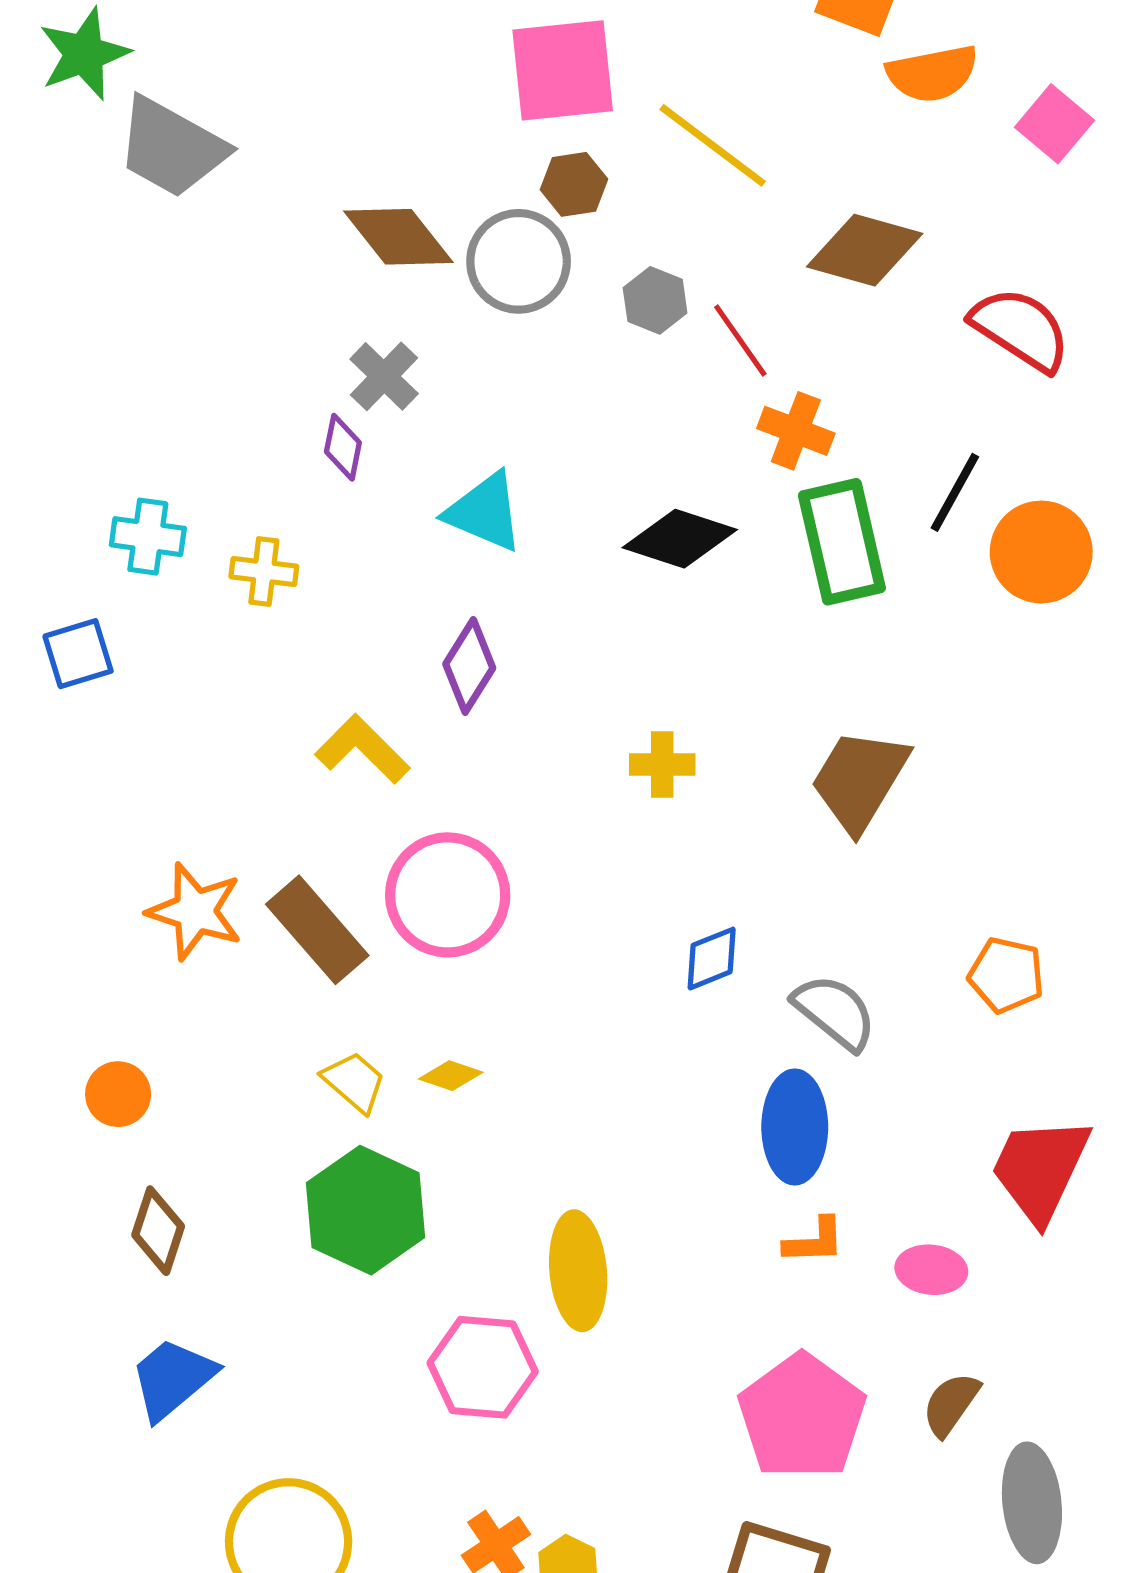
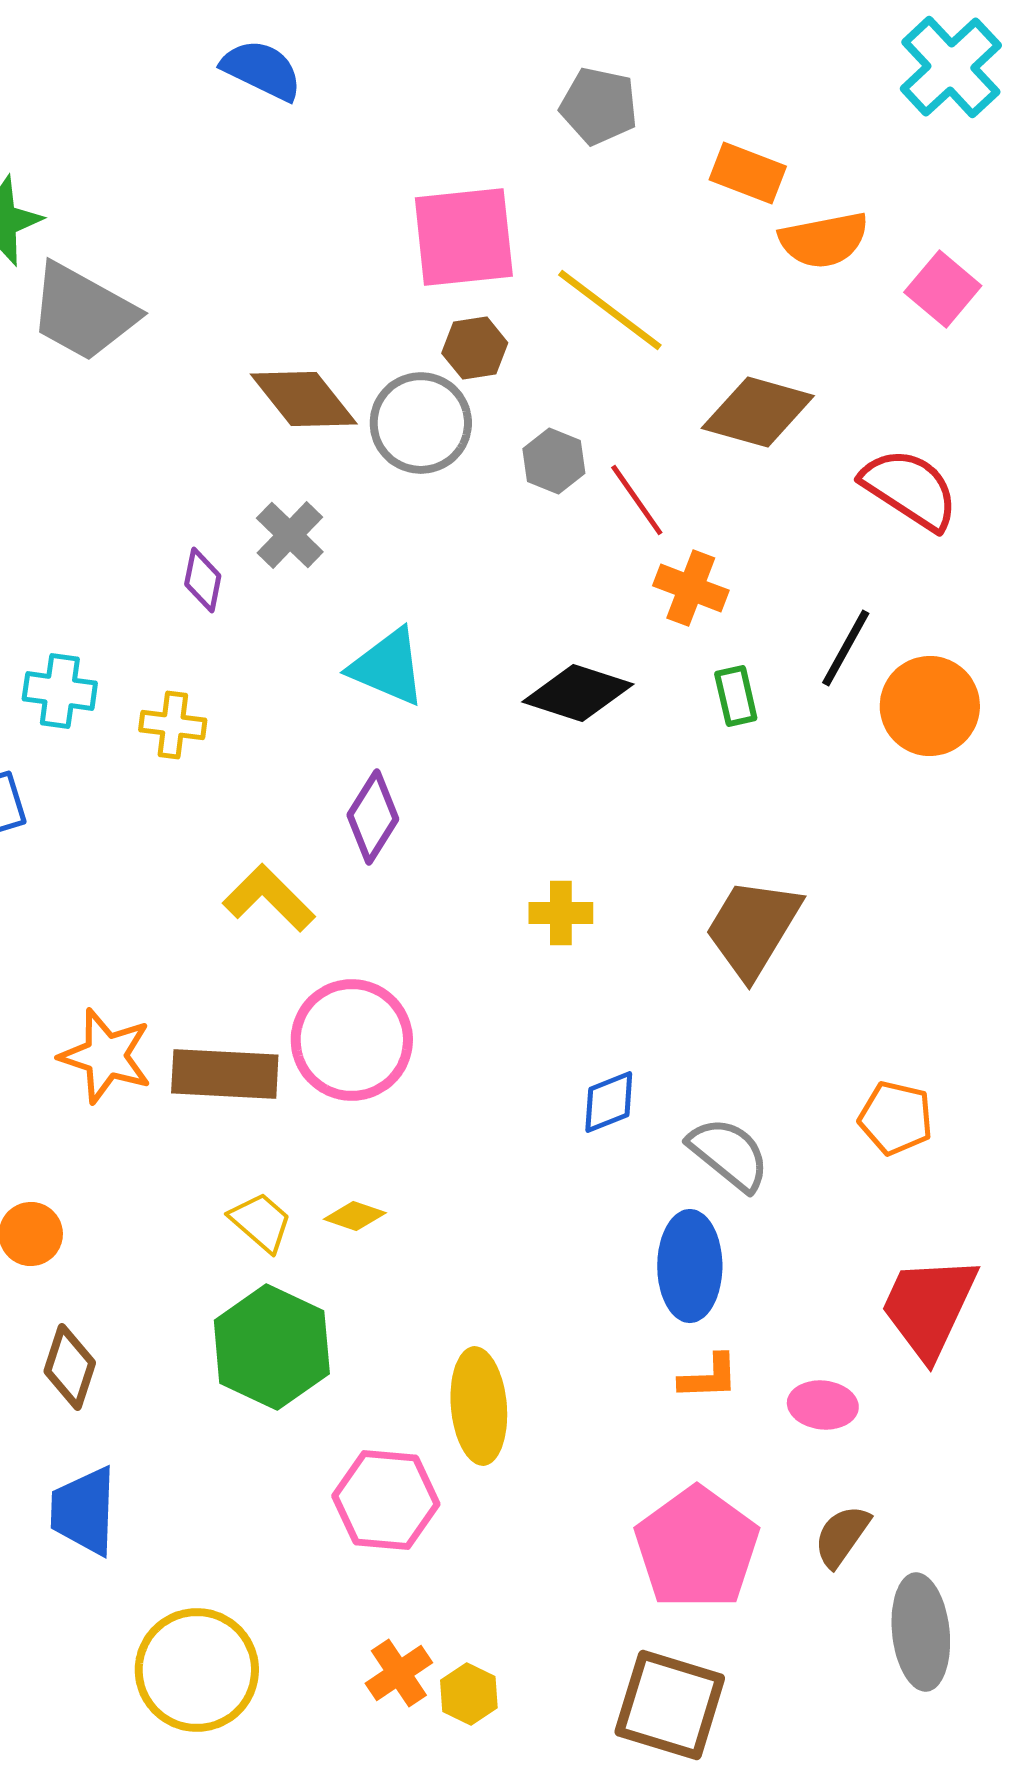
purple diamond: (343, 447) -> (203, 580), moved
green rectangle: (842, 542) -> (736, 696), size x0.5
brown rectangle: (317, 930) -> (225, 1074), turned -46
blue trapezoid: (173, 1379) -> (84, 1511), turned -48

